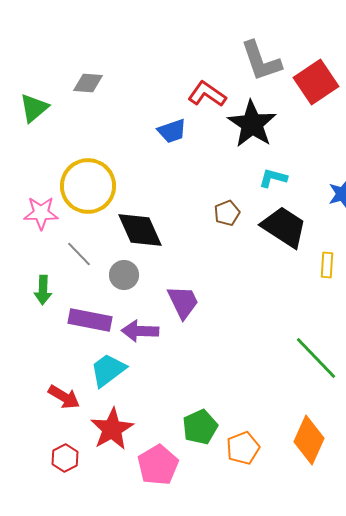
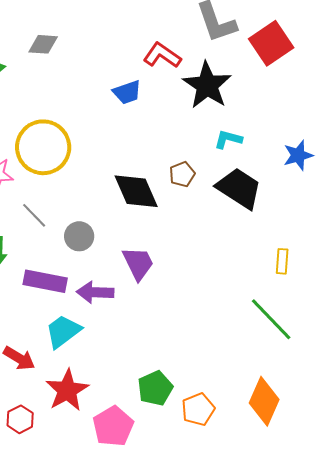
black diamond: (140, 230) -> (136, 191), moved
yellow rectangle: (327, 265) -> (282, 261), moved

